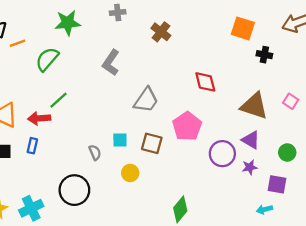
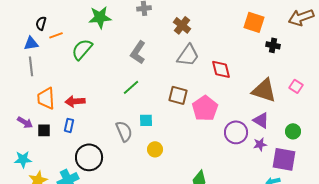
green line: (58, 100) -> (131, 87), moved
gray trapezoid: (146, 100) -> (188, 55), moved
brown square: (152, 143) -> (178, 95), moved
gray semicircle: (95, 152) -> (124, 131), size x1.5
purple square: (277, 184) -> (284, 159), size x1.4
black circle: (74, 190) -> (89, 157), moved

